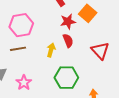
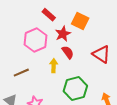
pink hexagon: (21, 25) -> (35, 40), moved

